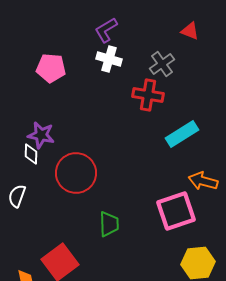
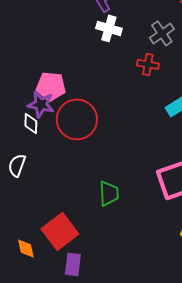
pink pentagon: (51, 68) -> (51, 86), moved
red cross: (148, 95) -> (148, 64), size x0.7
red circle: (76, 173) -> (77, 119), moved

